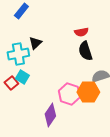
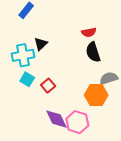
red square: (11, 83) -> (48, 86), moved
pink hexagon: (69, 94) -> (77, 122), moved
purple diamond: (50, 115) -> (56, 119), turned -60

